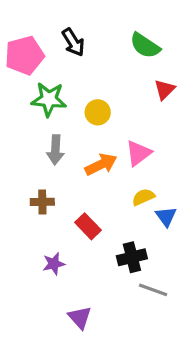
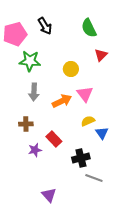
green semicircle: (145, 46) -> (89, 28), turned 30
yellow circle: (98, 112) -> (71, 69), moved
pink triangle: (138, 153) -> (85, 94), turned -30
purple star: (54, 264) -> (35, 150), moved

